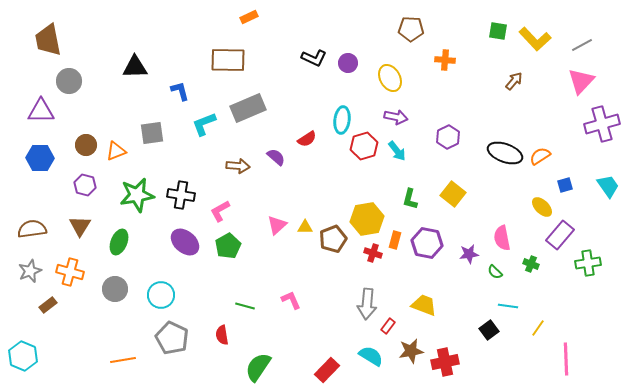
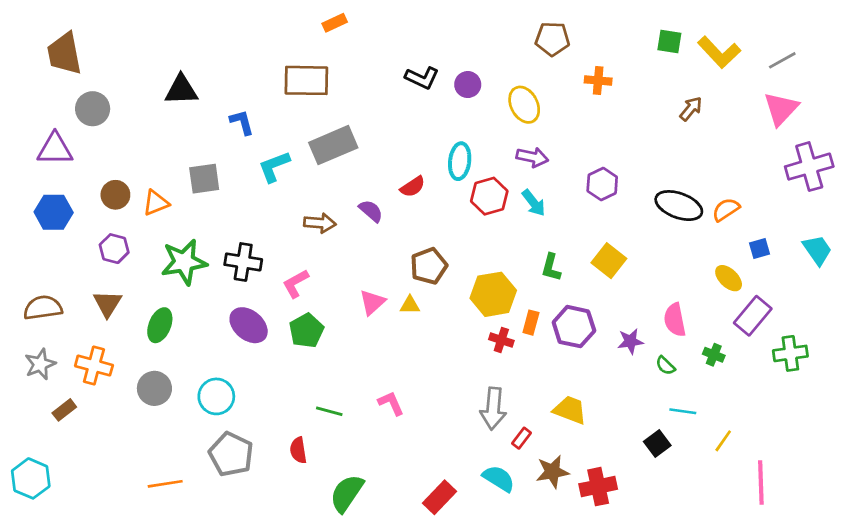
brown pentagon: (333, 239) -> (429, 266), moved

